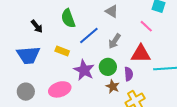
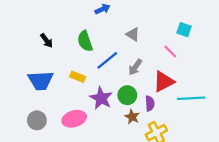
black arrow: (37, 26) -> (47, 41), moved
red triangle: (141, 54) -> (164, 82), turned -30

